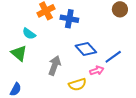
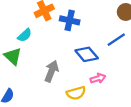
cyan semicircle: (29, 34) -> (25, 35), turned -80
blue line: (113, 57) -> (116, 40), moved

